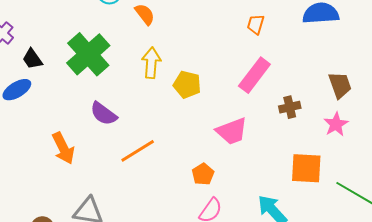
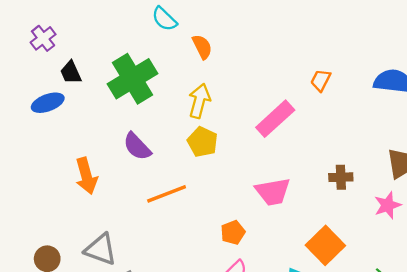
pink rectangle: (254, 75) -> (275, 119), moved
yellow pentagon: (187, 85) -> (203, 142), moved
orange square: (306, 168) -> (325, 245), moved, turned 32

